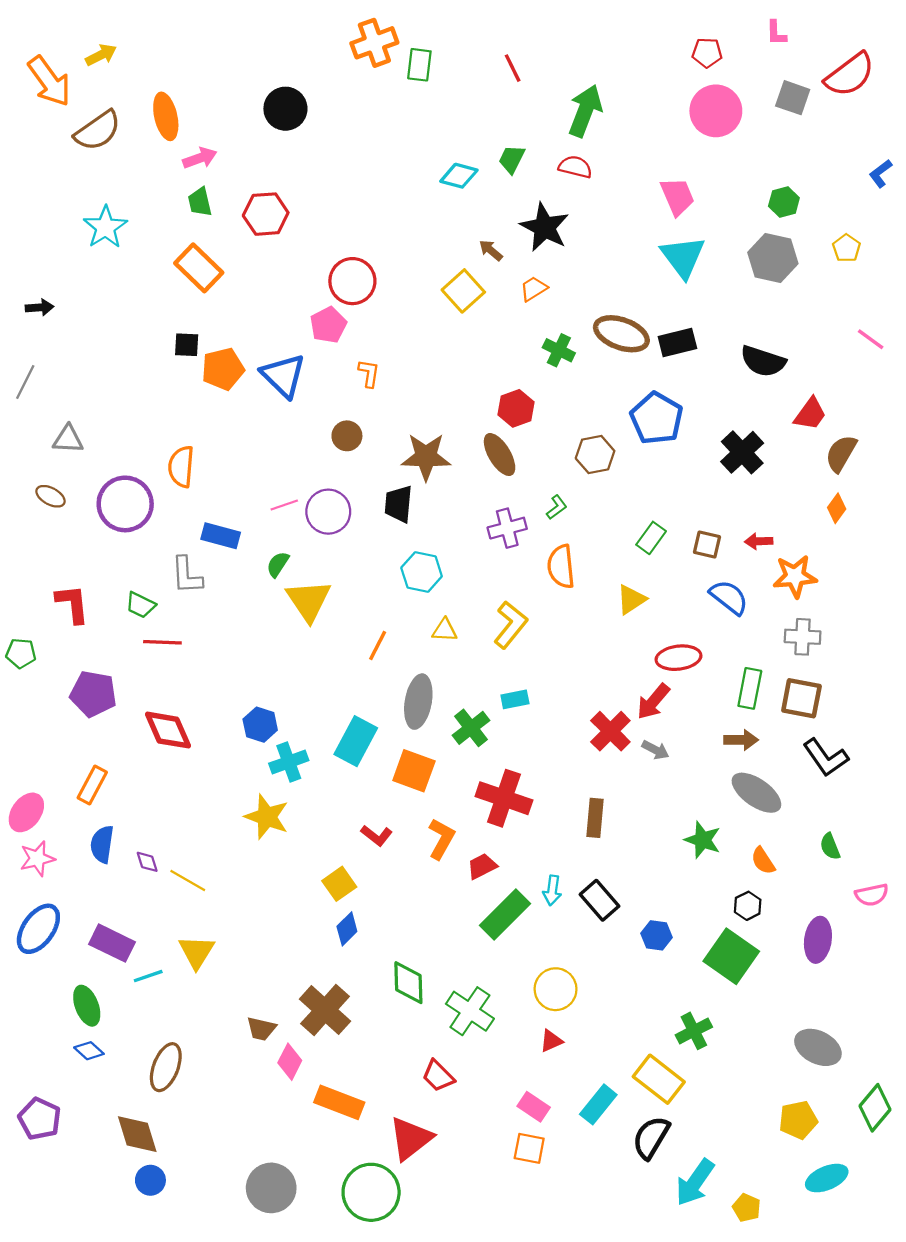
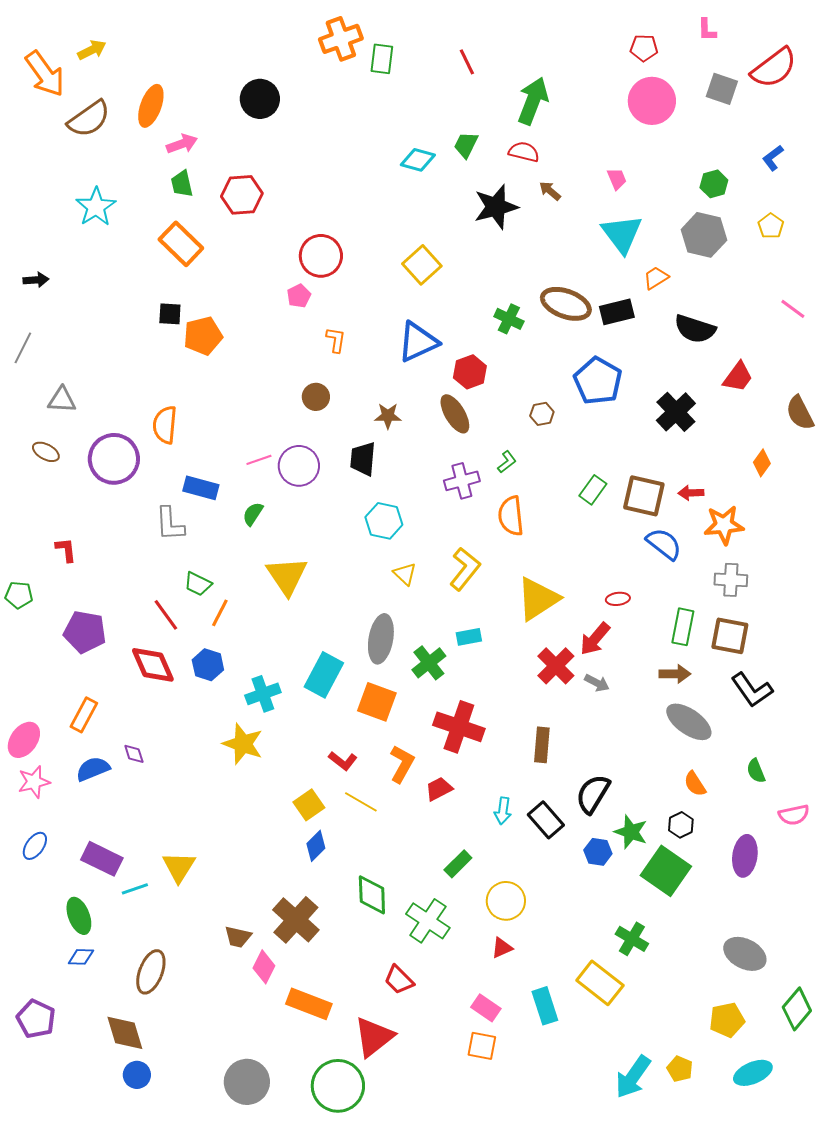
orange ellipse: (166, 116) -> (151, 106), turned 33
blue L-shape: (881, 173) -> (773, 158), moved
pink trapezoid: (677, 197) -> (617, 179), size x0.6
black star: (545, 227) -> (496, 207), turned 30
brown arrow: (491, 250) -> (550, 191), moved
orange trapezoid: (534, 289) -> (656, 278), moved
pink pentagon: (328, 325) -> (299, 296), size x0.7
blue triangle: (283, 375) -> (418, 342), moved, turned 51
brown semicircle: (841, 453) -> (800, 413), moved, turned -57
brown hexagon: (595, 455) -> (542, 414), size x0.7
brown star: (426, 457) -> (388, 416), size x0.6
brown square: (707, 545) -> (644, 496), size x1.6
yellow triangle: (631, 599) -> (538, 599), moved, size x1.6
yellow triangle: (309, 601) -> (287, 576), moved
red L-shape: (72, 604) -> (66, 550), size x0.7
green trapezoid: (141, 605) -> (198, 584), moved
yellow triangle: (445, 630) -> (405, 574), turned 40
red line: (162, 642) -> (166, 615), moved, turned 52
orange line: (378, 646) -> (220, 613), moved
red ellipse: (678, 658) -> (618, 599), size x0.6
blue hexagon: (260, 725) -> (208, 665), moved
green star: (703, 840) -> (631, 832), moved
blue semicircle: (102, 844) -> (93, 769), turned 60
purple diamond: (147, 862) -> (134, 754), moved
yellow line: (188, 881) -> (361, 802), moved
green rectangle: (505, 915) -> (458, 864), moved, size x0.6
blue ellipse: (38, 929) -> (35, 846), size x0.6
green cross: (694, 1031) -> (632, 939), turned -32
blue diamond: (89, 1051) -> (81, 957), turned -40
cyan rectangle: (598, 1104) -> (545, 1006), turned -57
black semicircle: (651, 1137) -> (593, 794), moved
yellow pentagon: (747, 1208) -> (680, 1069), moved

